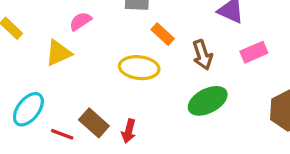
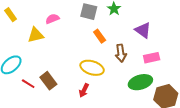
yellow ellipse: (139, 68) -> (92, 68), moved
green ellipse: (208, 101) -> (140, 82), moved
red arrow: (129, 131) -> (84, 90), moved

